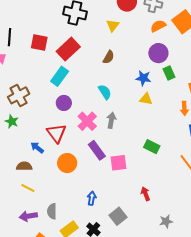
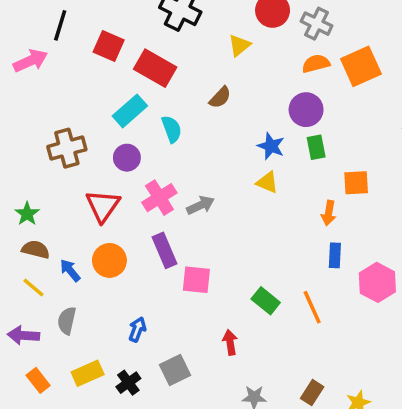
red rectangle: (68, 49) -> (155, 68), turned 60
cyan semicircle: (105, 92) -> (172, 129), moved
brown cross: (19, 95) -> (67, 148), moved
gray arrow: (111, 120) -> (200, 205), turned 42
green star: (12, 121) -> (27, 214), moved
green rectangle: (152, 147) -> (266, 301), moved
blue arrow: (37, 148) -> (70, 270), moved
gray semicircle: (52, 211) -> (67, 321), moved

